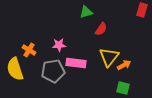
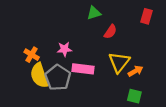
red rectangle: (142, 10) -> (146, 16), moved
yellow semicircle: (15, 69) -> (39, 75), moved
gray pentagon: (53, 71) -> (58, 78), turned -30

